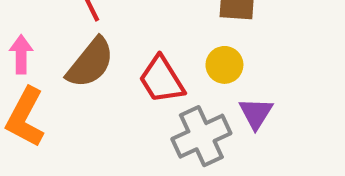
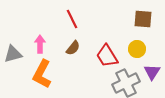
brown semicircle: (90, 63) -> (73, 48), size x0.6

